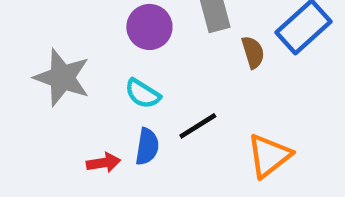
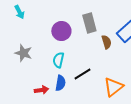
gray star: (62, 78) -> (23, 53), size x0.7
cyan semicircle: (143, 94) -> (58, 60), turned 70

